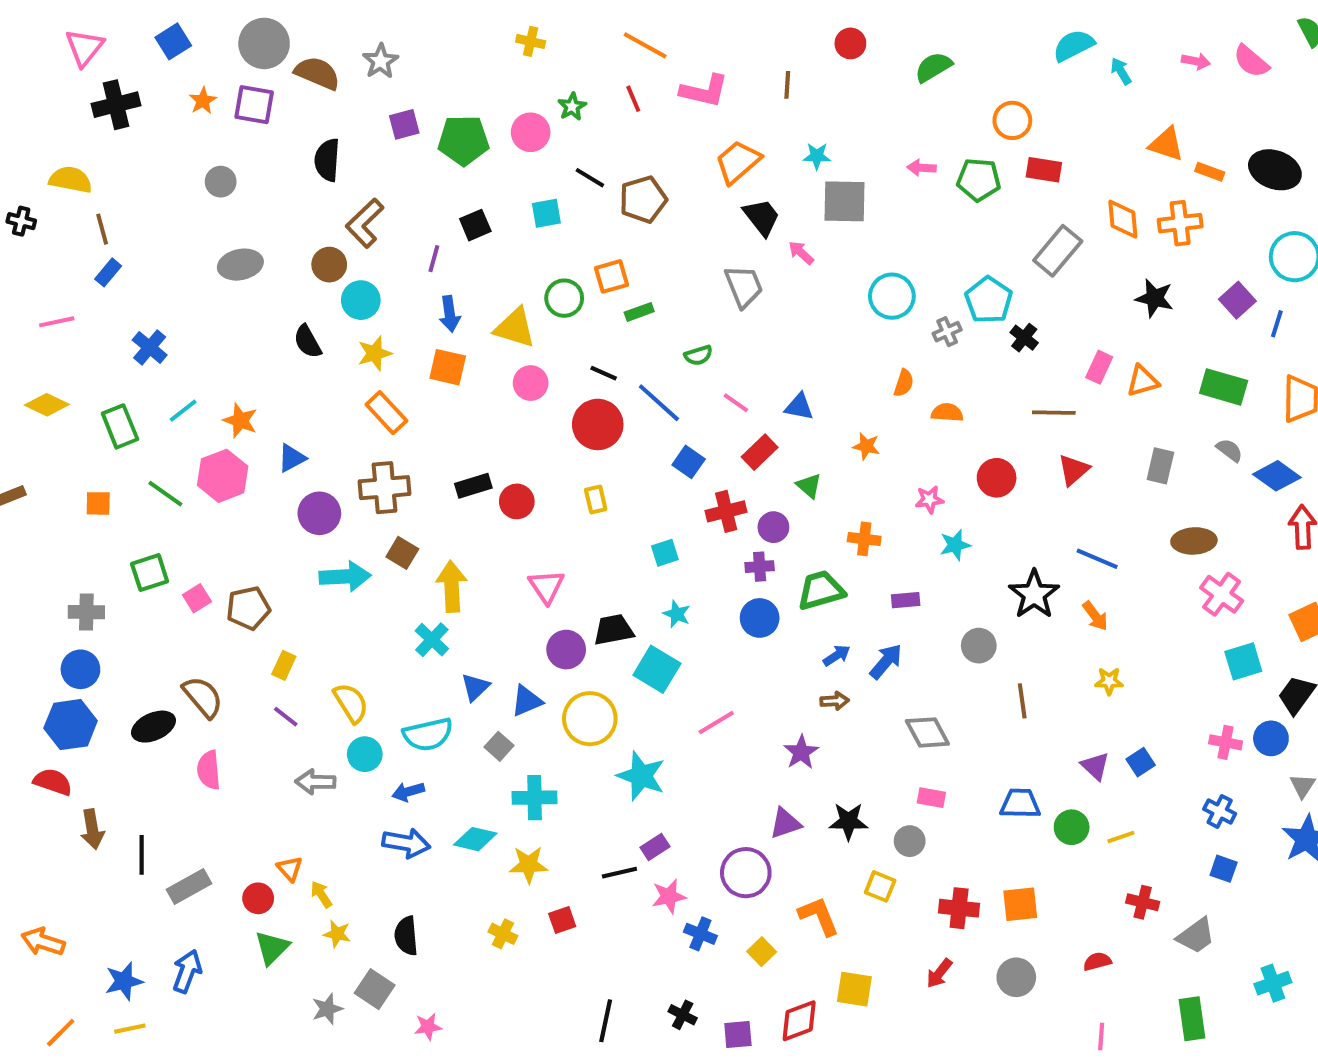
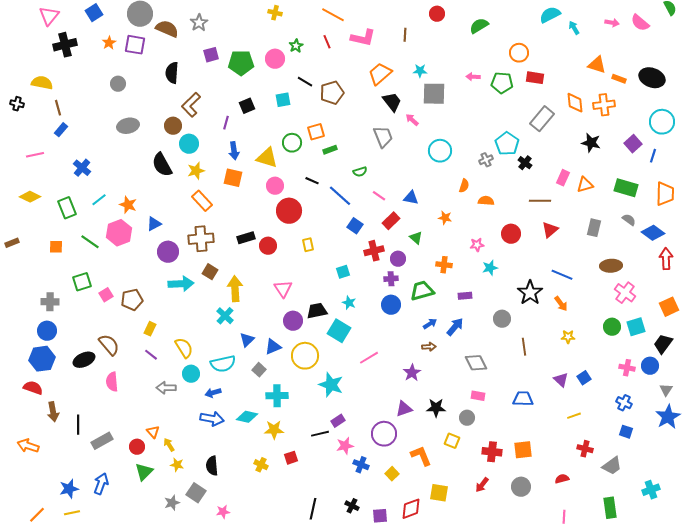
cyan circle: (892, 296) -> (440, 151), moved
black semicircle: (307, 342) -> (162, 165), size x1.4
red circle: (598, 424) -> (289, 211), moved
green circle: (1072, 827) -> (612, 327), moved
orange arrow: (43, 942) -> (28, 446), moved

